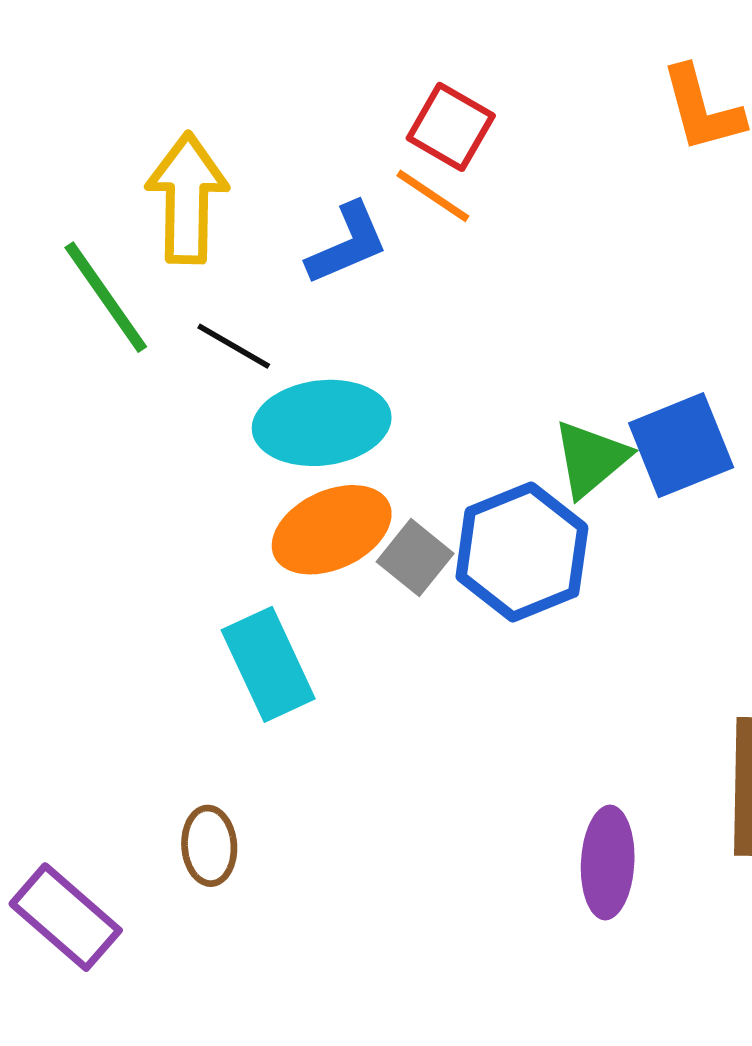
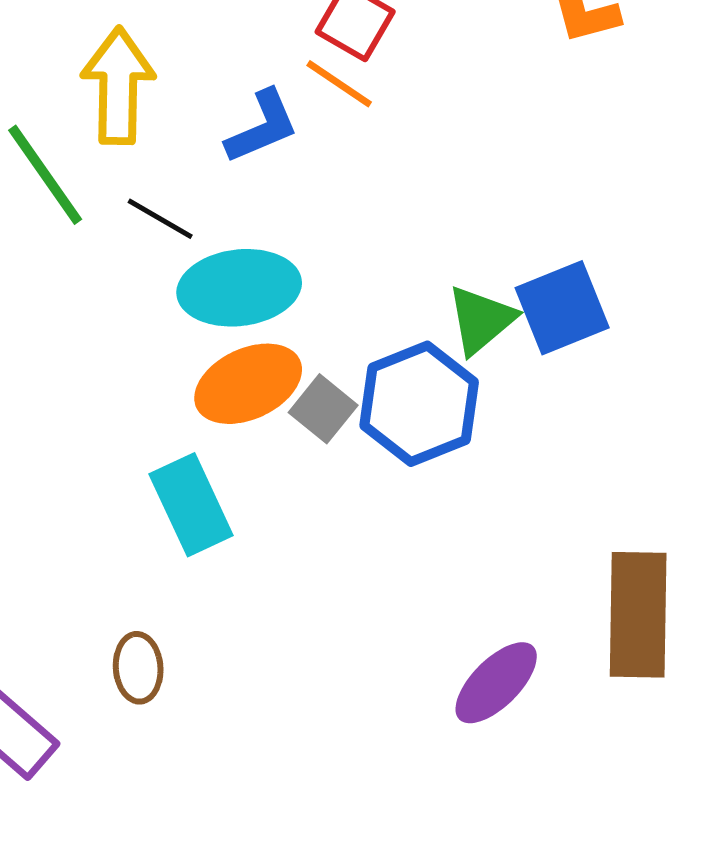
purple ellipse: (608, 863) -> (496, 683), turned 42

